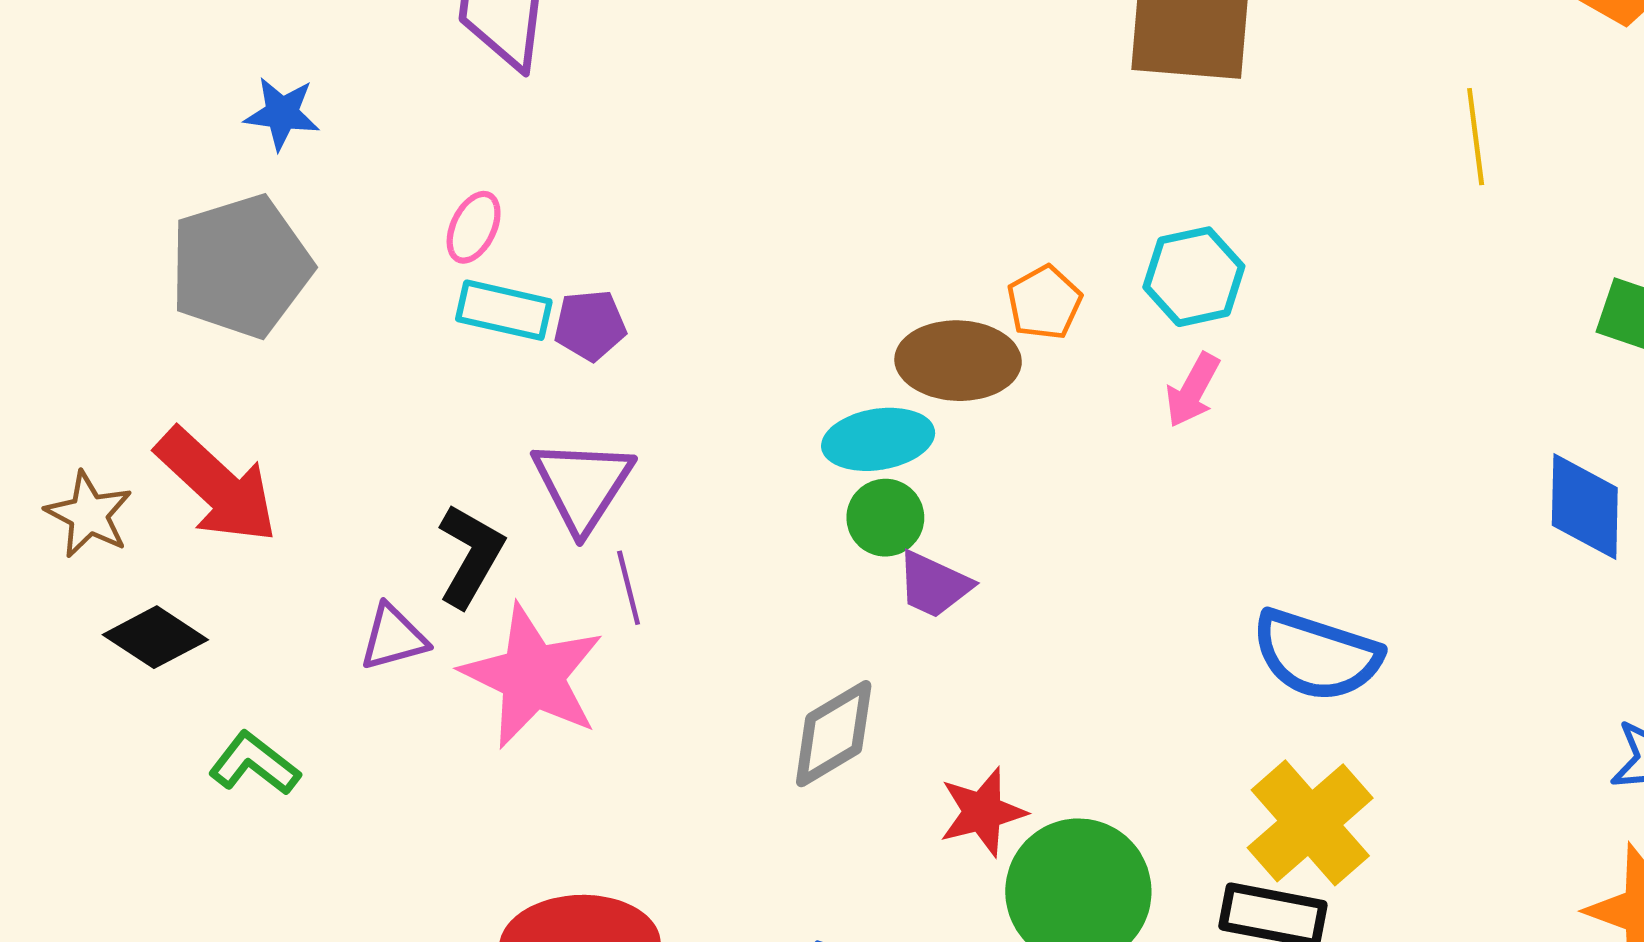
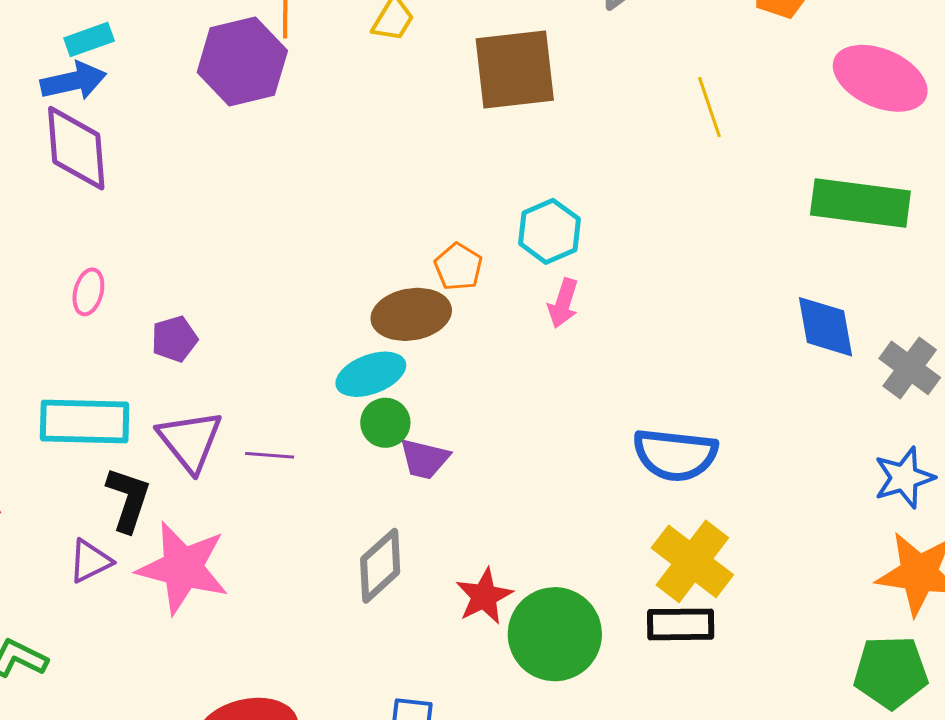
cyan rectangle: (504, 310) -> (85, 422), moved, size x1.5
purple line: (629, 588) -> (270, 455), moved, turned -60

